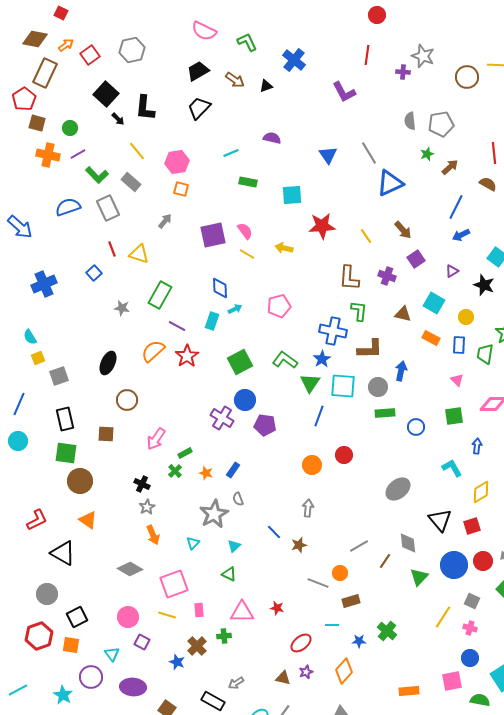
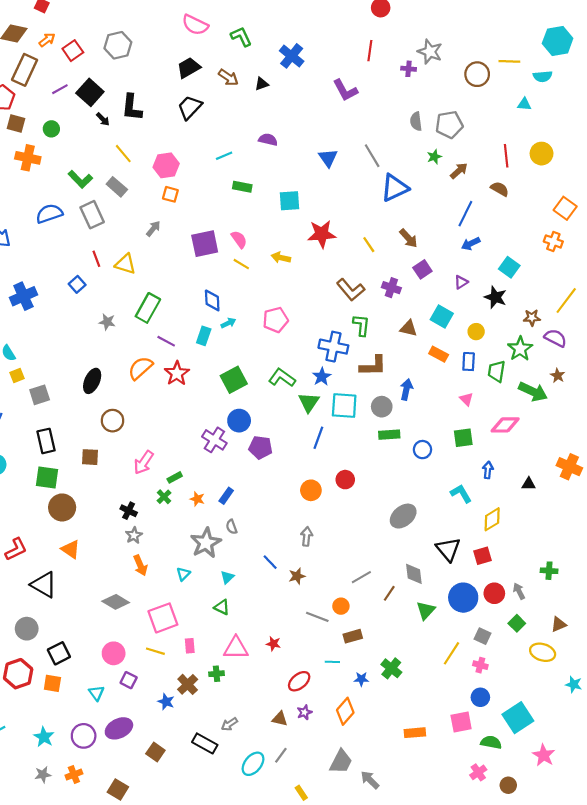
purple line: (78, 154) -> (60, 89), moved
brown L-shape: (349, 278) -> (351, 290), turned -44
purple circle: (91, 677) -> (84, 736), moved
purple ellipse: (133, 687) -> (119, 728), turned -30

